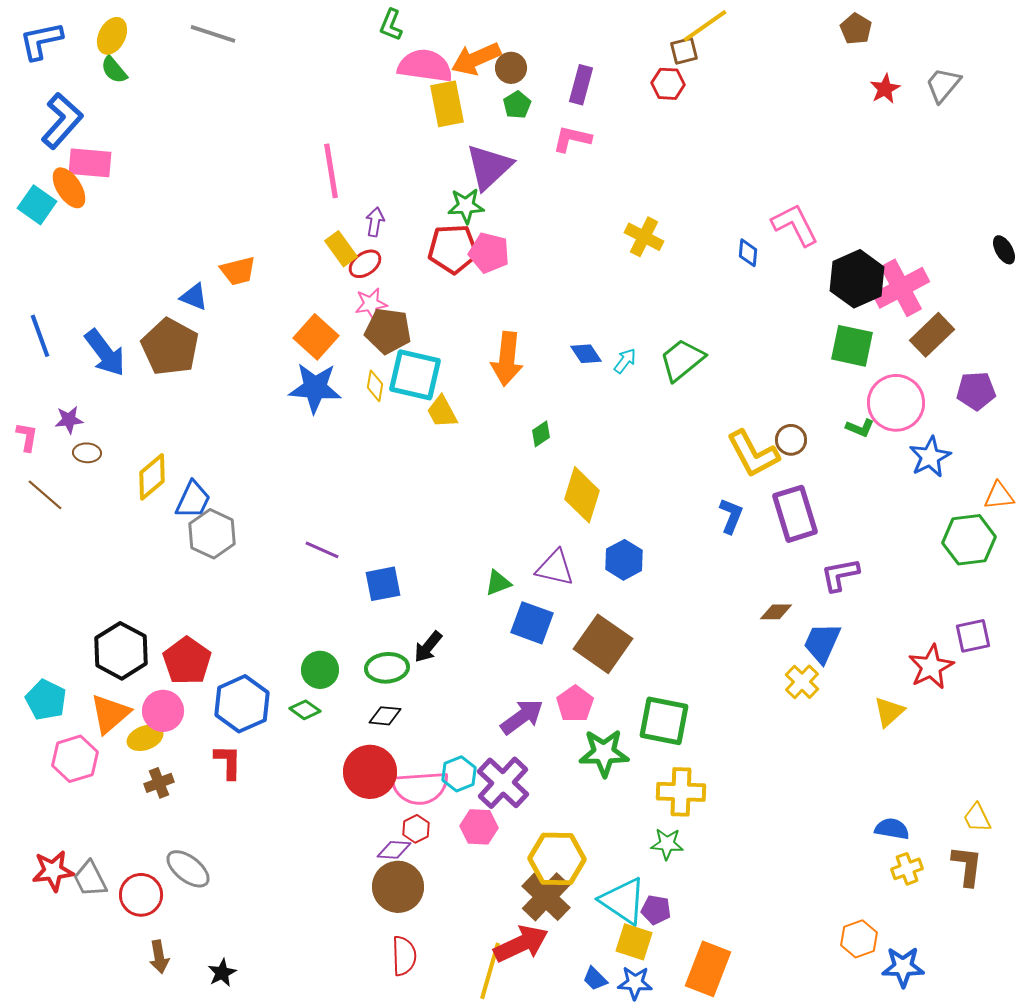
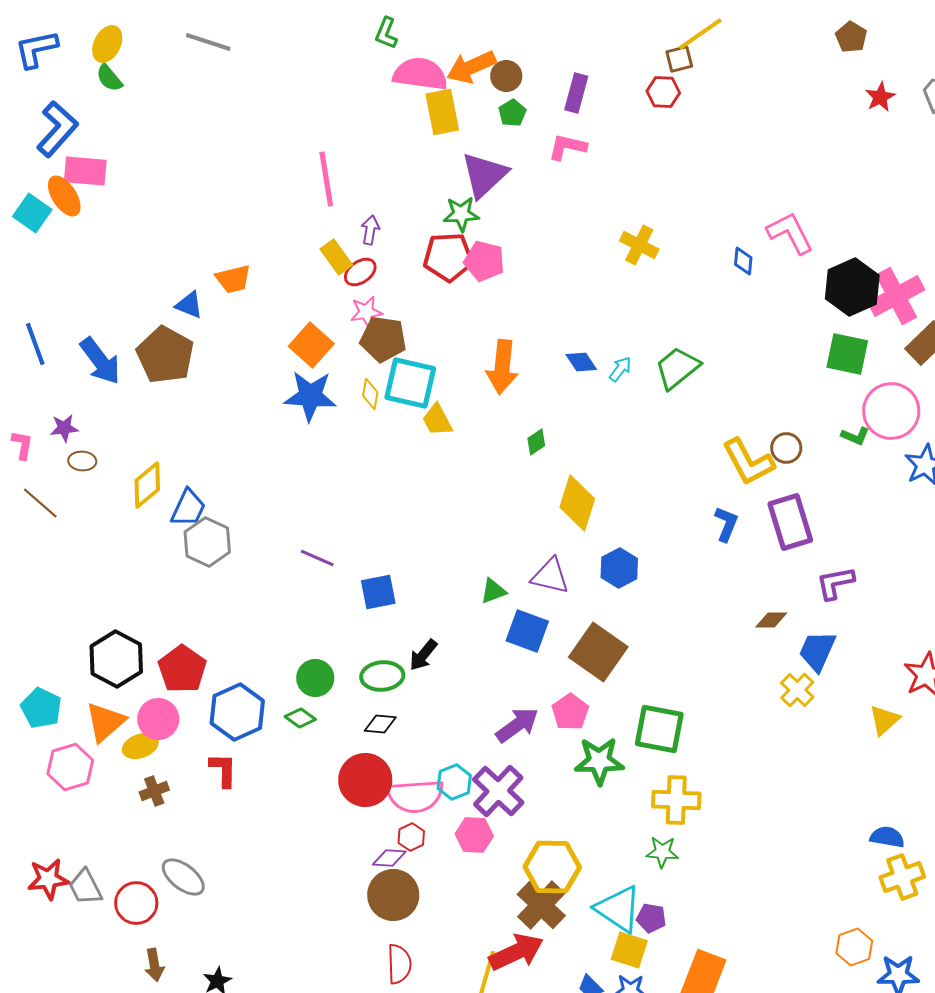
yellow cross: (907, 869) -> (902, 877), size x1.4

